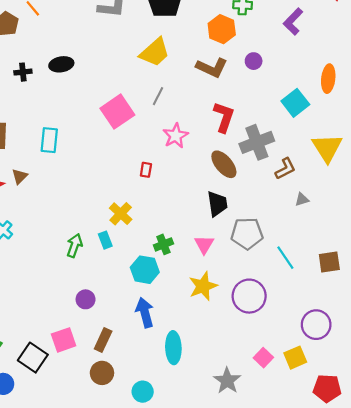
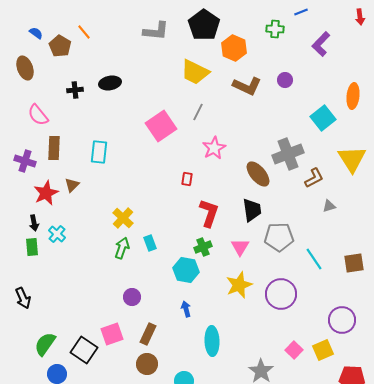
orange hexagon: (222, 29) -> (234, 48), moved
yellow trapezoid: (155, 52) -> (195, 72), turned 68
red L-shape: (224, 117) -> (209, 213), moved
yellow cross: (121, 214) -> (123, 218), moved
blue arrow: (145, 313) -> (186, 309), size x0.6

